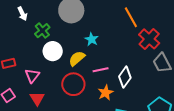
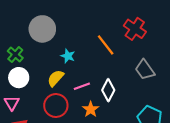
orange line: (131, 17) -> (106, 45), moved
red cross: (149, 39) -> (135, 29), moved
white circle: (53, 51) -> (19, 78), moved

